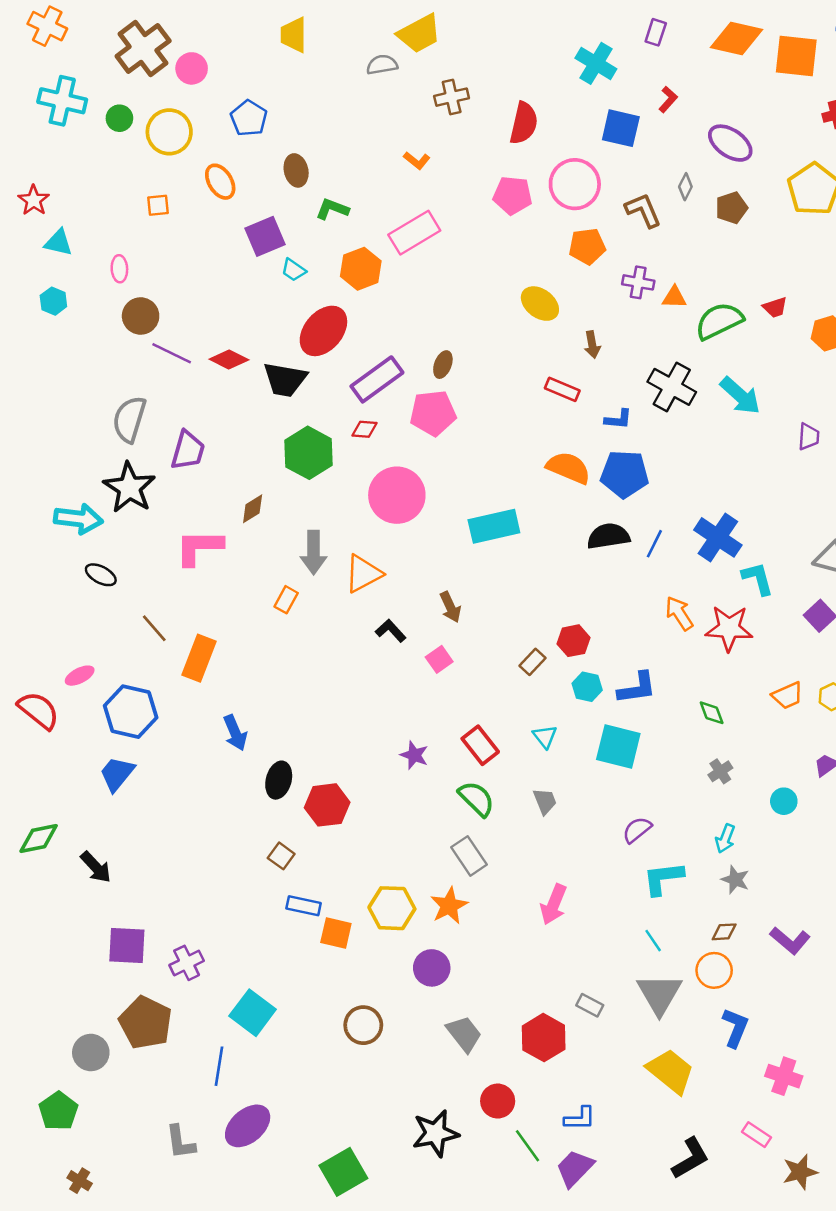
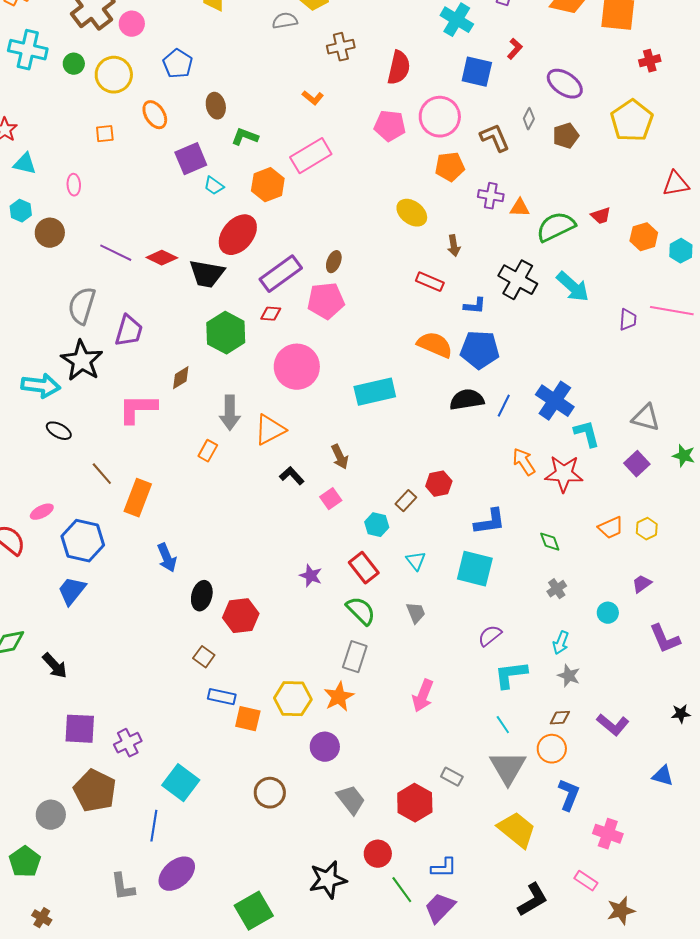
brown circle: (141, 316) -> (50, 233), moved
cyan hexagon: (587, 687) -> (377, 525), moved
gray rectangle: (469, 856) -> (355, 657), turned 52

